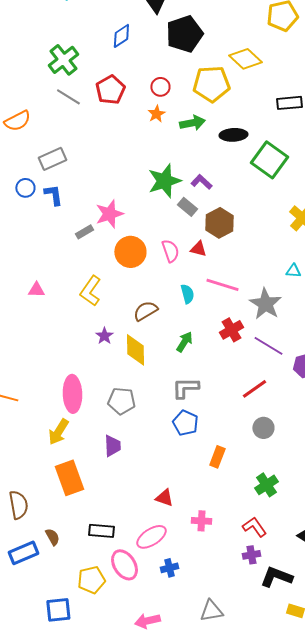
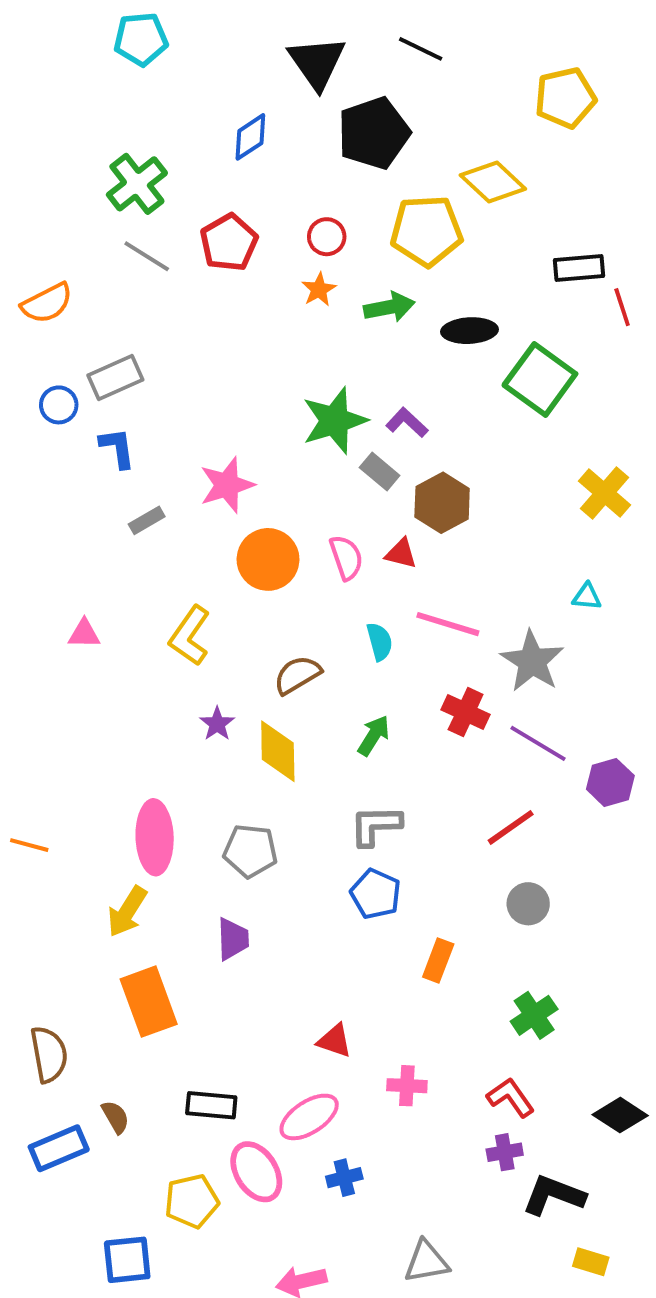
blue circle: (25, 188) -> (59, 405), moved
gray rectangle: (84, 232) -> (147, 520), moved
red cross: (231, 330) -> (466, 712), turned -35

